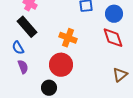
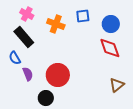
orange cross: (68, 38) -> (56, 24), moved
purple semicircle: (23, 67) -> (28, 74), moved

